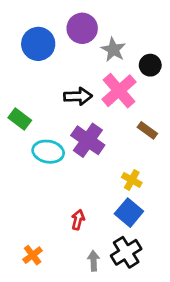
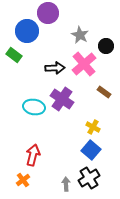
purple circle: (82, 28) -> (48, 13), moved
green rectangle: (20, 119) -> (14, 55), moved
red arrow: (78, 220) -> (33, 155), moved, size x1.5

